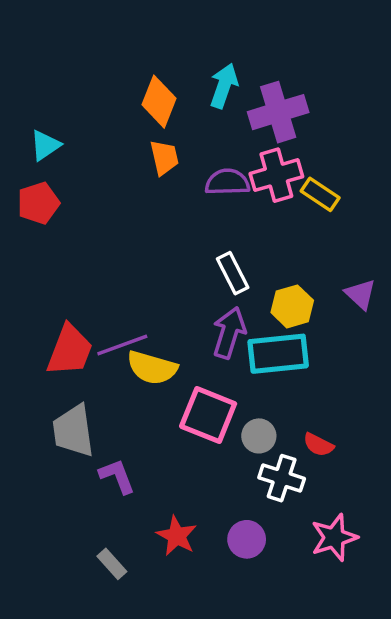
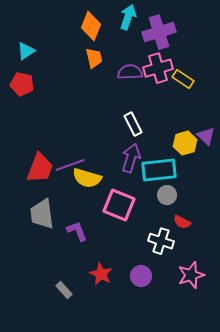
red pentagon: (38, 203) -> (22, 84), turned 30
yellow hexagon: (292, 306) -> (185, 143), moved
gray circle: (259, 436) -> (167, 195), moved
purple L-shape: (117, 476) -> (77, 231), moved

